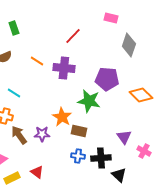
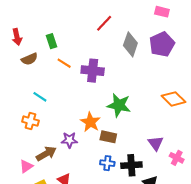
pink rectangle: (111, 18) -> (162, 12), moved
green rectangle: (14, 28) -> (52, 41), moved
red line: (73, 36) -> (104, 23), moved
gray diamond: (129, 45) -> (130, 44), moved
purple pentagon: (107, 79) -> (162, 44), moved, turned -30
brown arrow: (19, 135) -> (46, 154), moved, turned 96

